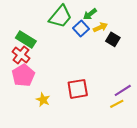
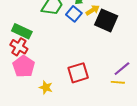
black square: (113, 39) -> (106, 20), size x1.6
yellow line: (117, 104) -> (118, 82), turned 40

